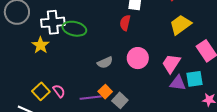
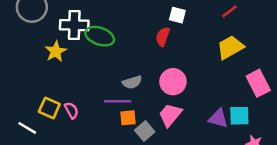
pink trapezoid: (171, 64) -> (170, 115), moved
yellow square: (41, 91) -> (49, 108), turned -30
orange square: (105, 92) -> (128, 118), turned 32
purple line: (91, 98) -> (118, 101), moved

